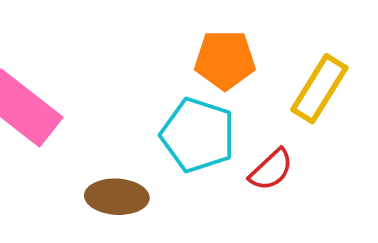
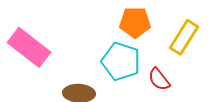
red semicircle: (271, 170) -> (159, 79), turned 95

